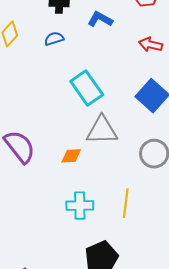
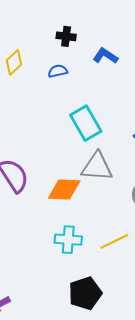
orange diamond: (71, 156) -> (64, 189), size x1.6
yellow line: (126, 203) -> (114, 241), turned 52

